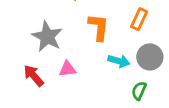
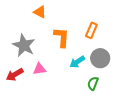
cyan arrow: (119, 61) -> (77, 62), turned 133
red arrow: (34, 76) -> (15, 75), turned -78

